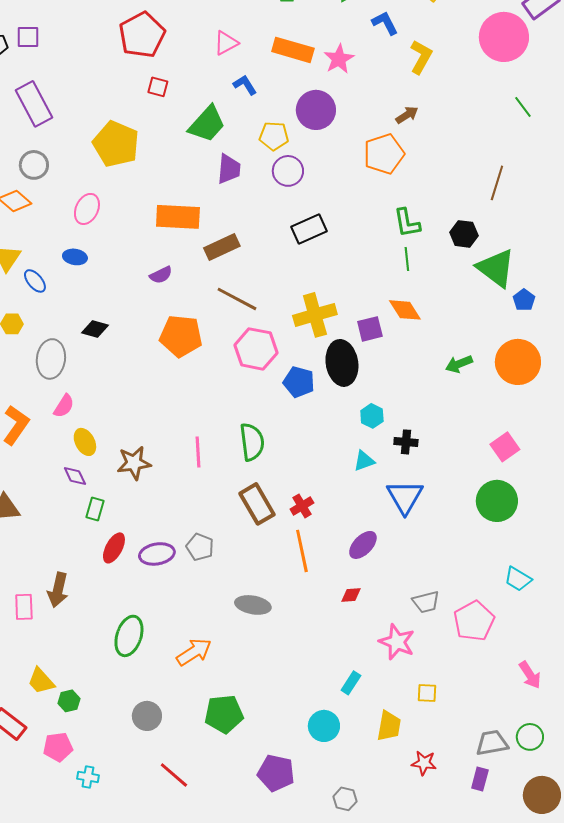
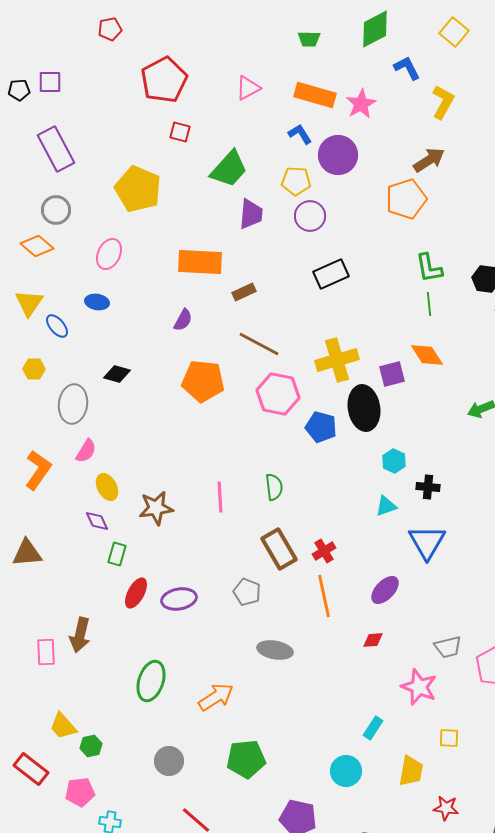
blue L-shape: (245, 85) -> (300, 134), moved
brown arrow: (407, 115) -> (429, 160), size x1.4
brown rectangle: (222, 247) -> (244, 292), size x0.7
purple semicircle: (161, 275) -> (183, 320), turned -35
green semicircle: (252, 442) -> (274, 487), size x0.7
gray pentagon: (200, 547) -> (247, 592), moved

